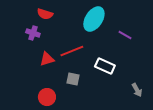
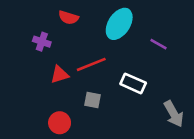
red semicircle: (45, 14) -> (68, 18), moved
gray arrow: (137, 90) -> (174, 114), size x1.5

